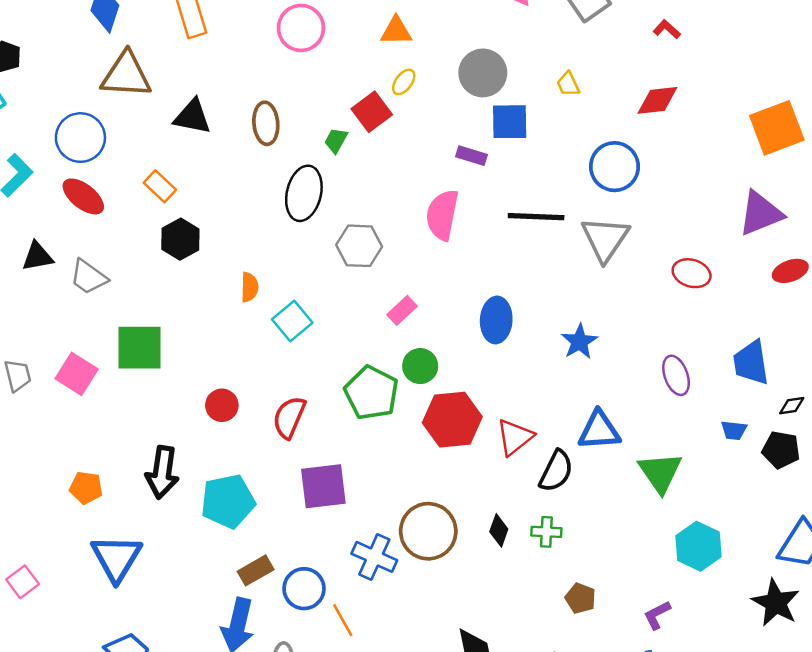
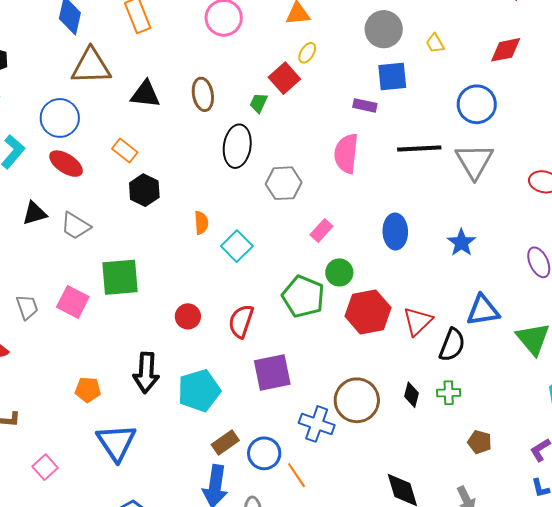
gray circle: (483, 73) -> (384, 29), moved

